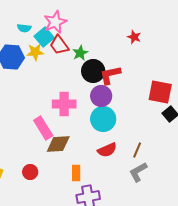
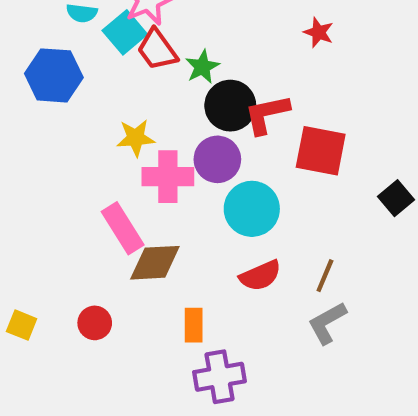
yellow star: (35, 52) -> (136, 138), moved
red square: (160, 92) -> (321, 151), moved
purple circle: (101, 96) -> (217, 159), moved

